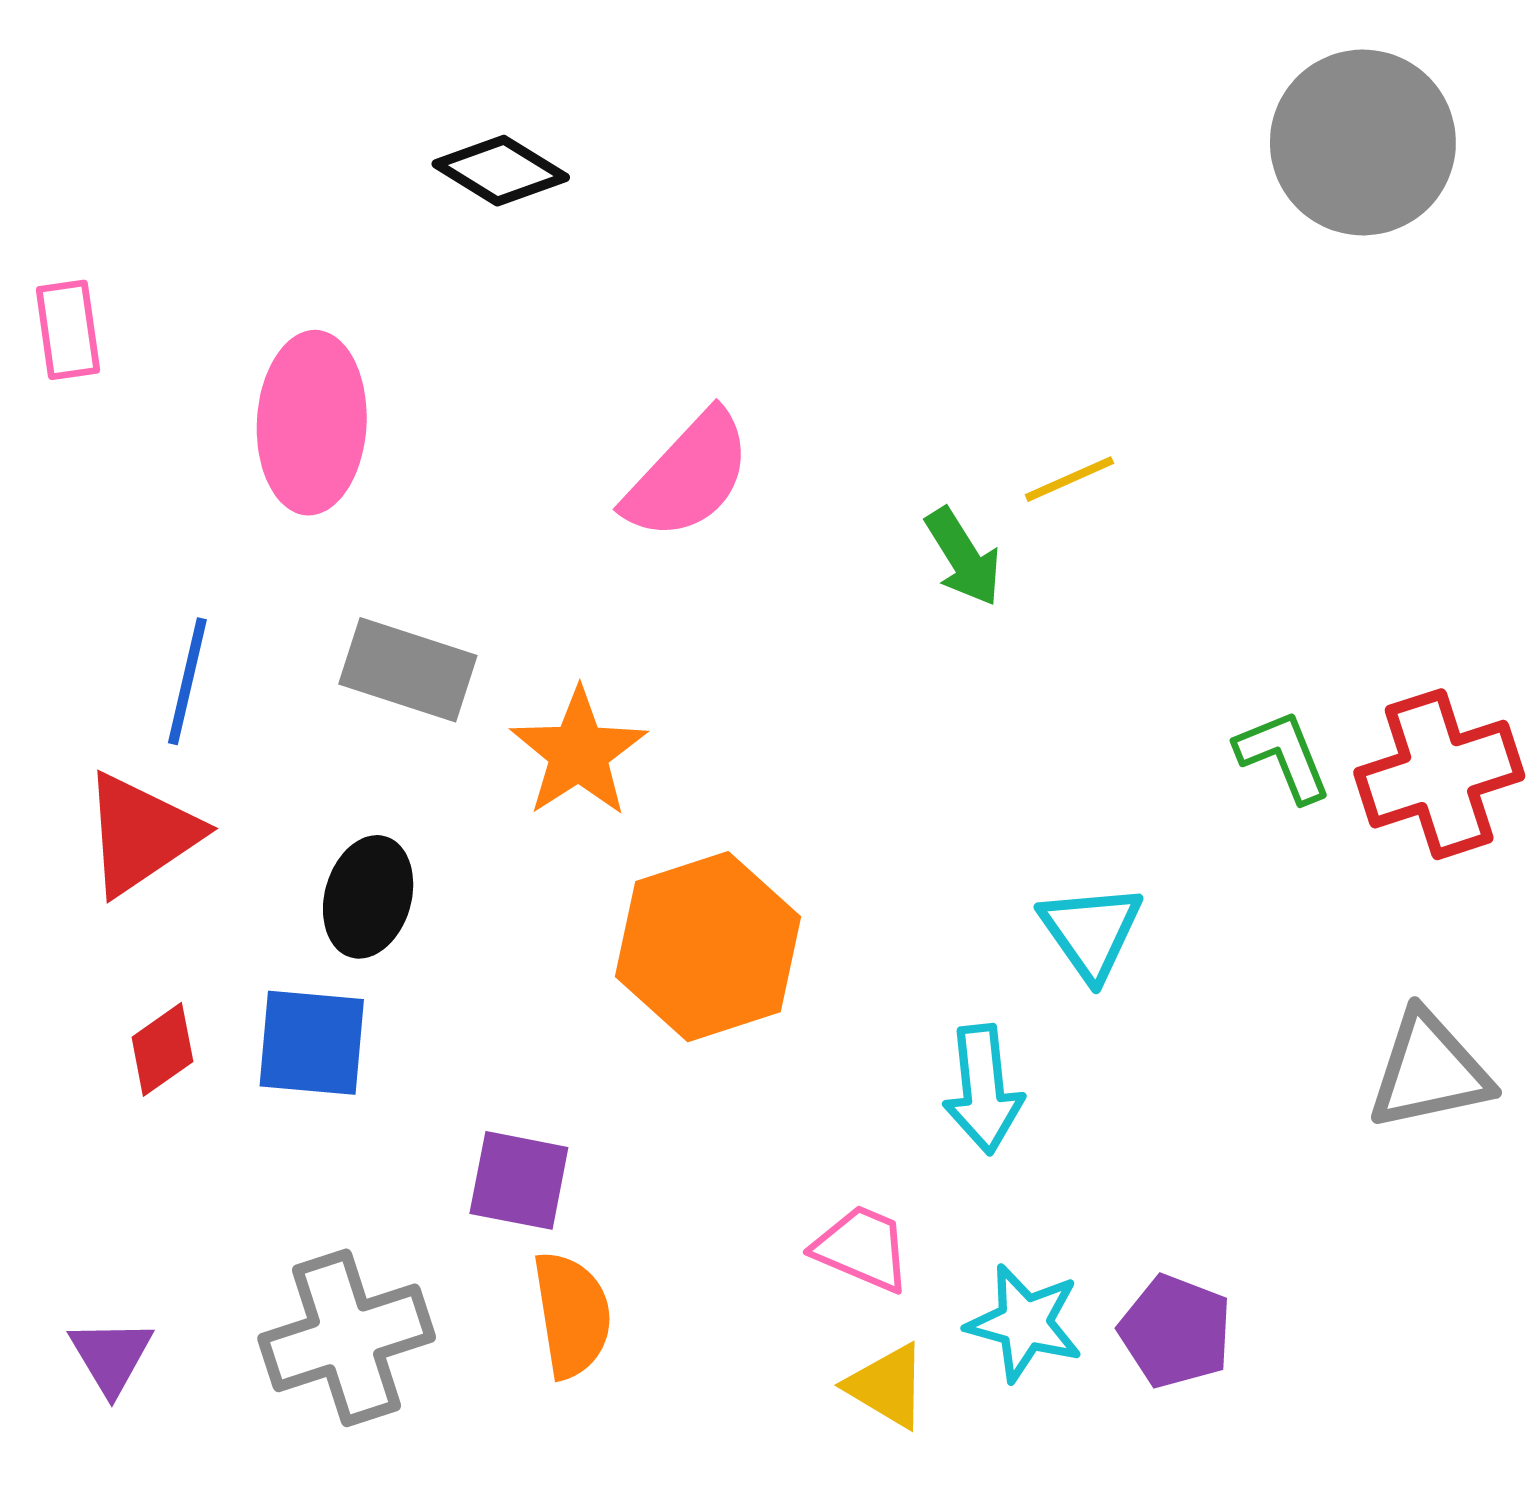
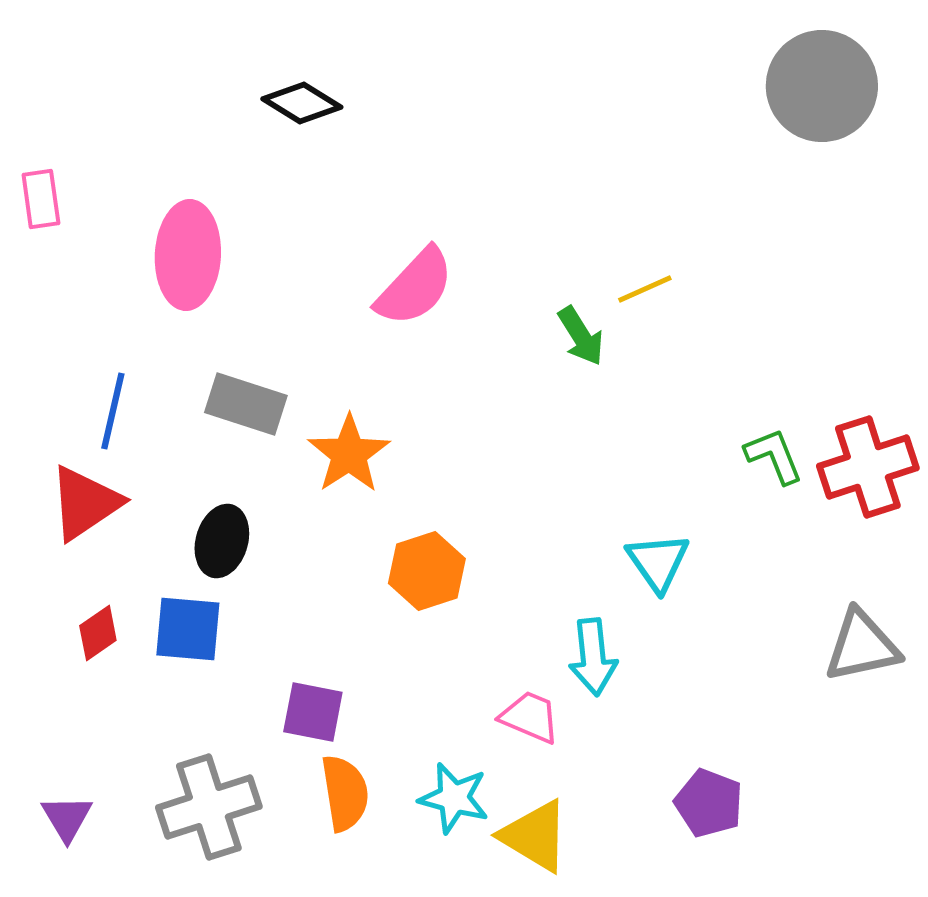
orange hexagon: (708, 947) -> (427, 571), size x0.7
pink trapezoid: (862, 1248) -> (530, 717), moved
cyan star: (1025, 1323) -> (454, 798), moved
yellow triangle: (887, 1386) -> (535, 836), size x1.4

